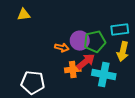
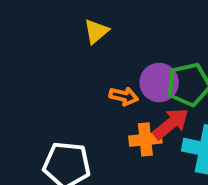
yellow triangle: (24, 15) -> (96, 31), moved, turned -32

